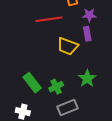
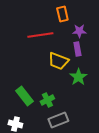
green star: (87, 78) -> (78, 77), moved

